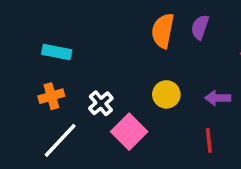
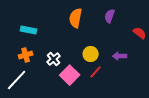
orange semicircle: (163, 31) -> (76, 18), moved
white line: (60, 140) -> (17, 80), moved
red line: (209, 140) -> (96, 72), moved, turned 48

